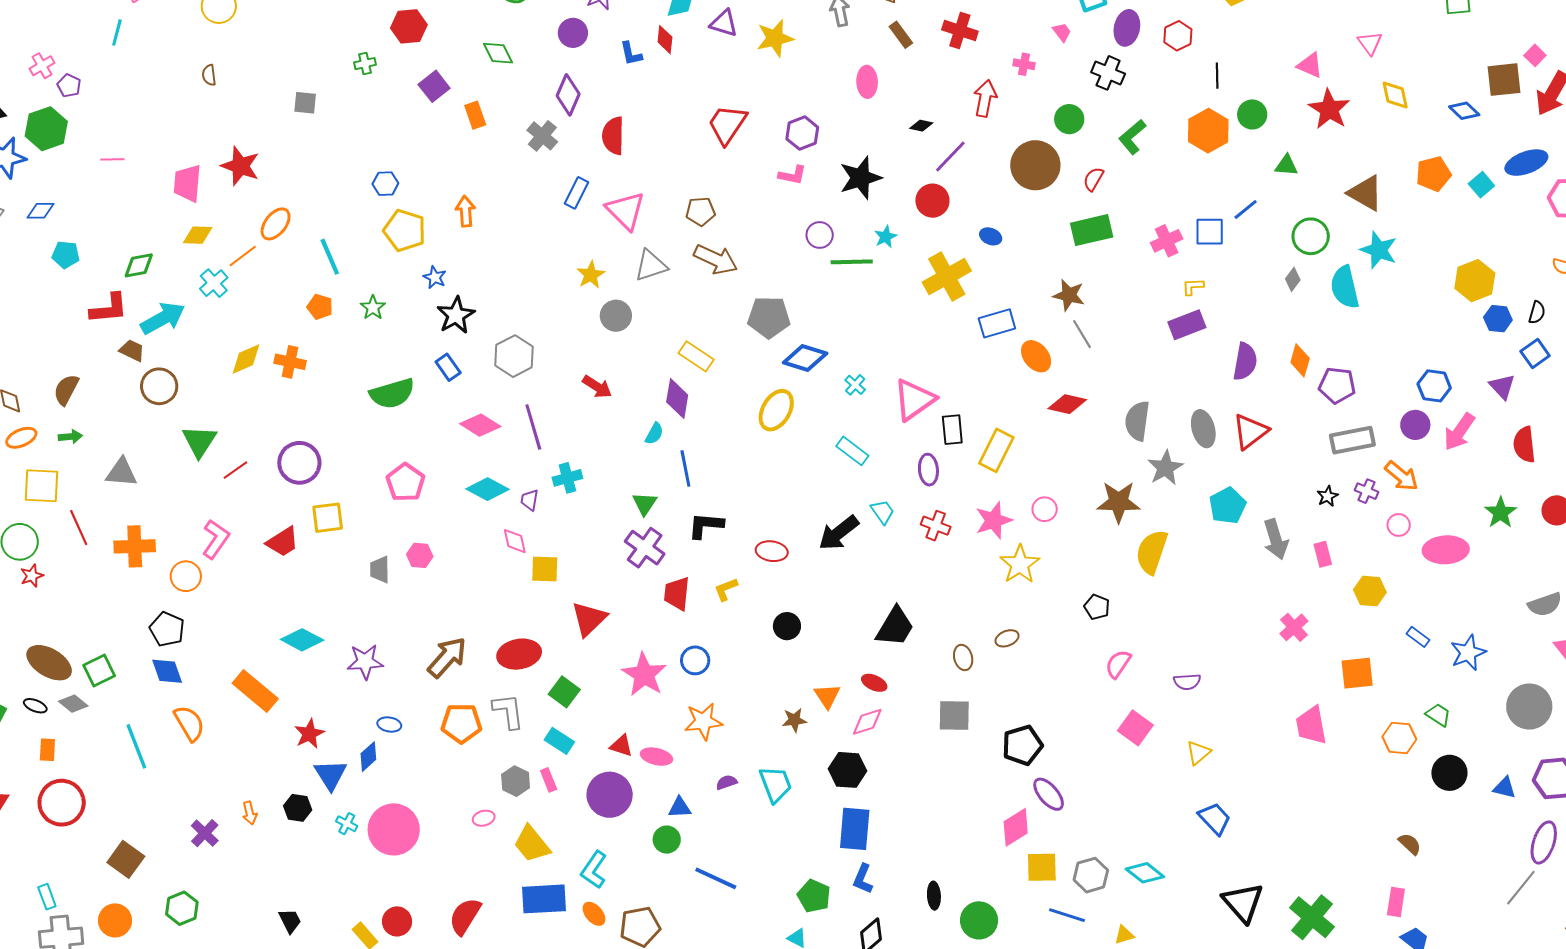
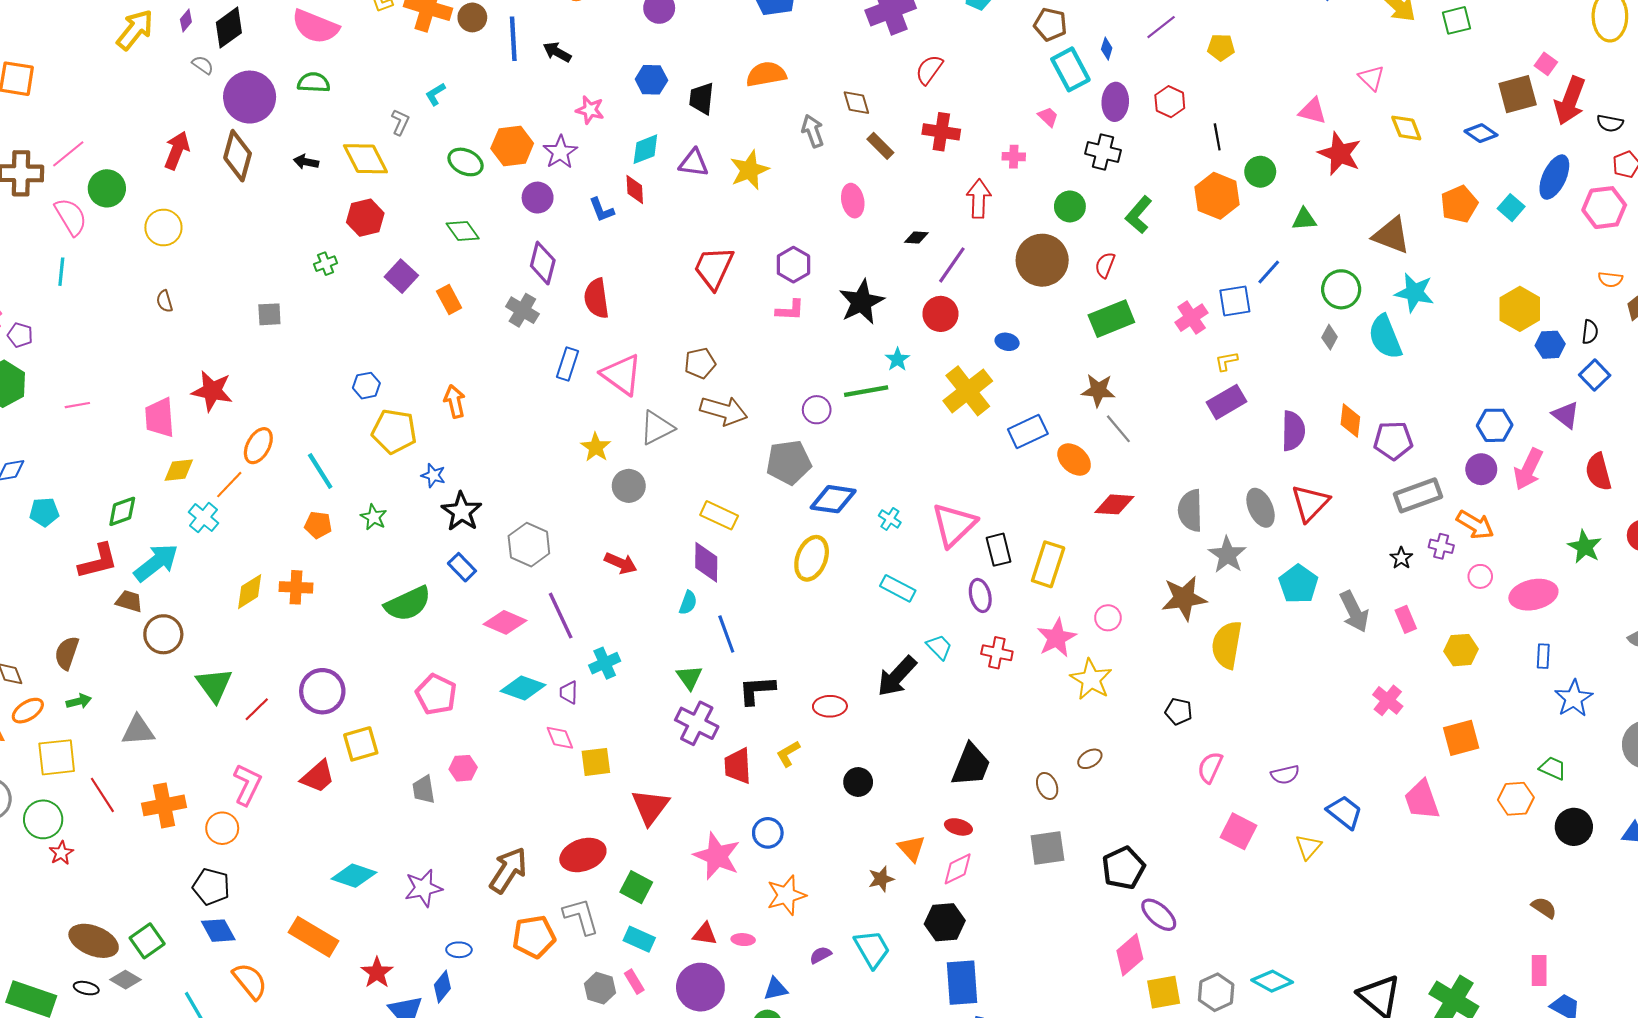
blue ellipse: (1526, 163) -> (1554, 177), turned -36
purple circle: (820, 235) -> (817, 410), moved
blue rectangle: (1418, 637) -> (1543, 656), moved, turned 65
pink ellipse: (656, 757) -> (743, 940), size x0.7
blue trapezoid: (1215, 819) -> (1345, 812), moved

